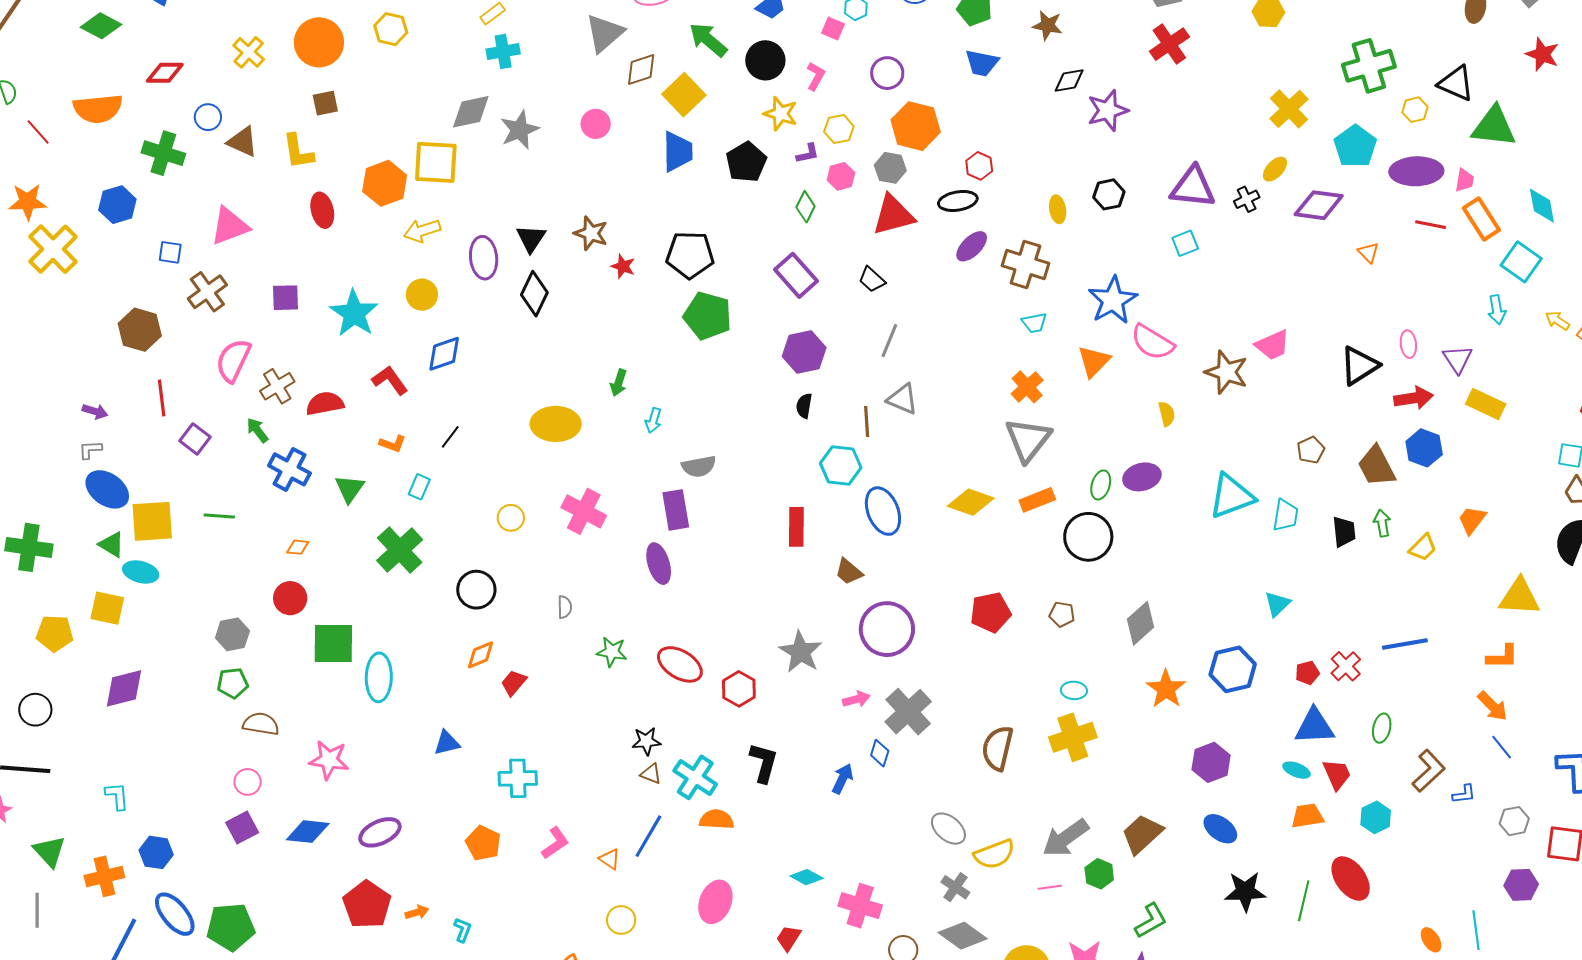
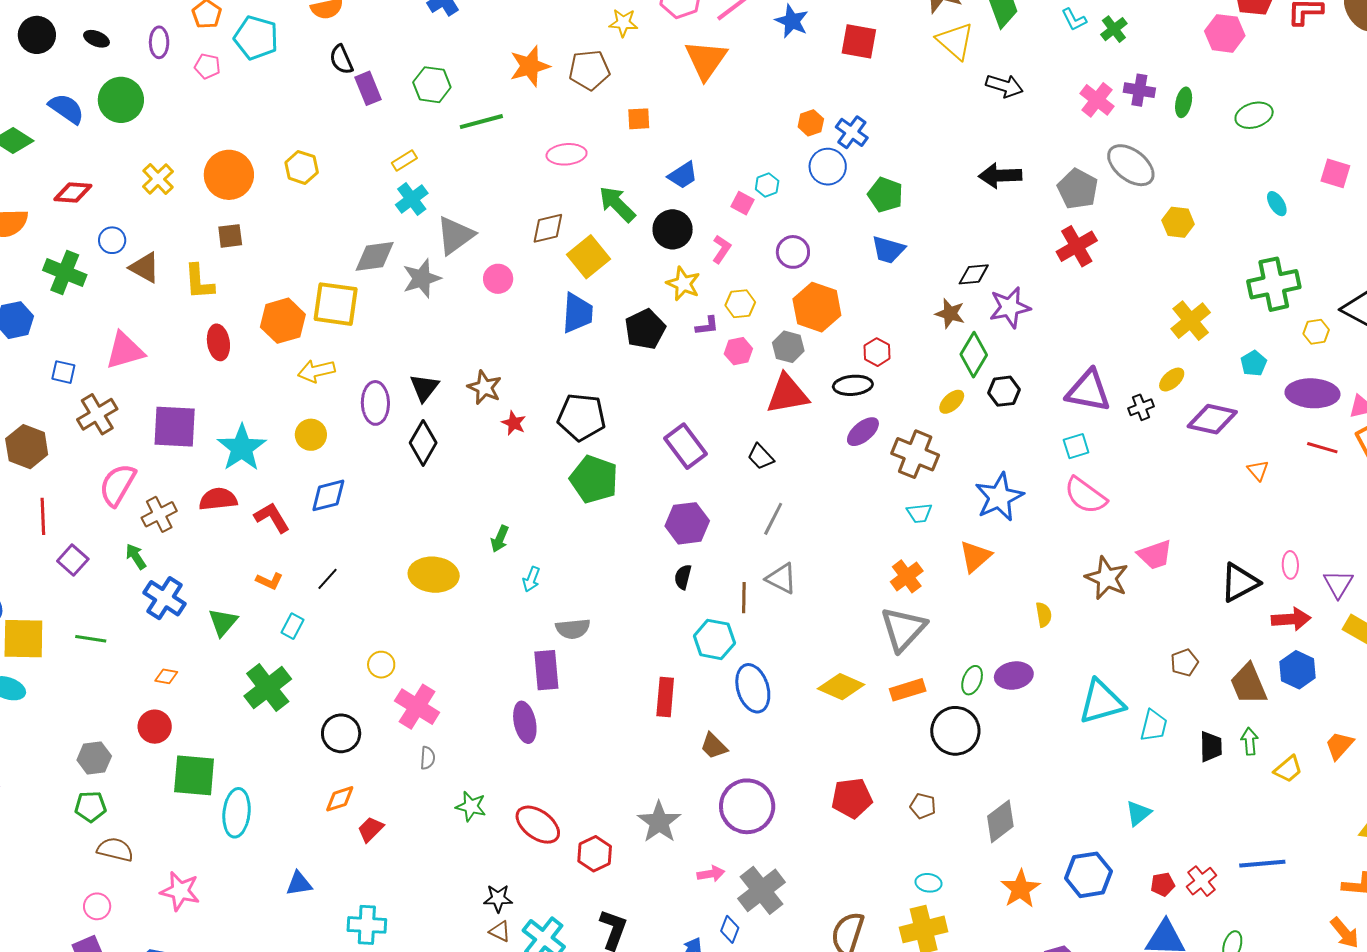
brown star: (1047, 25) -> (950, 314), moved
gray triangle: (604, 33) -> (455, 235), moved
cyan cross: (503, 51) -> (412, 199), turned -32
cyan pentagon: (1355, 146) -> (1254, 363), size x0.6
green diamond: (806, 207) -> (974, 355), moved, size x1.4
yellow ellipse: (1058, 209) -> (952, 402), turned 52
purple square: (285, 298) -> (175, 427), size x1.6
pink semicircle: (1152, 342) -> (1085, 496), moved
red semicircle: (325, 404) -> (218, 499), moved
pink cross: (584, 511) -> (417, 707), moved

